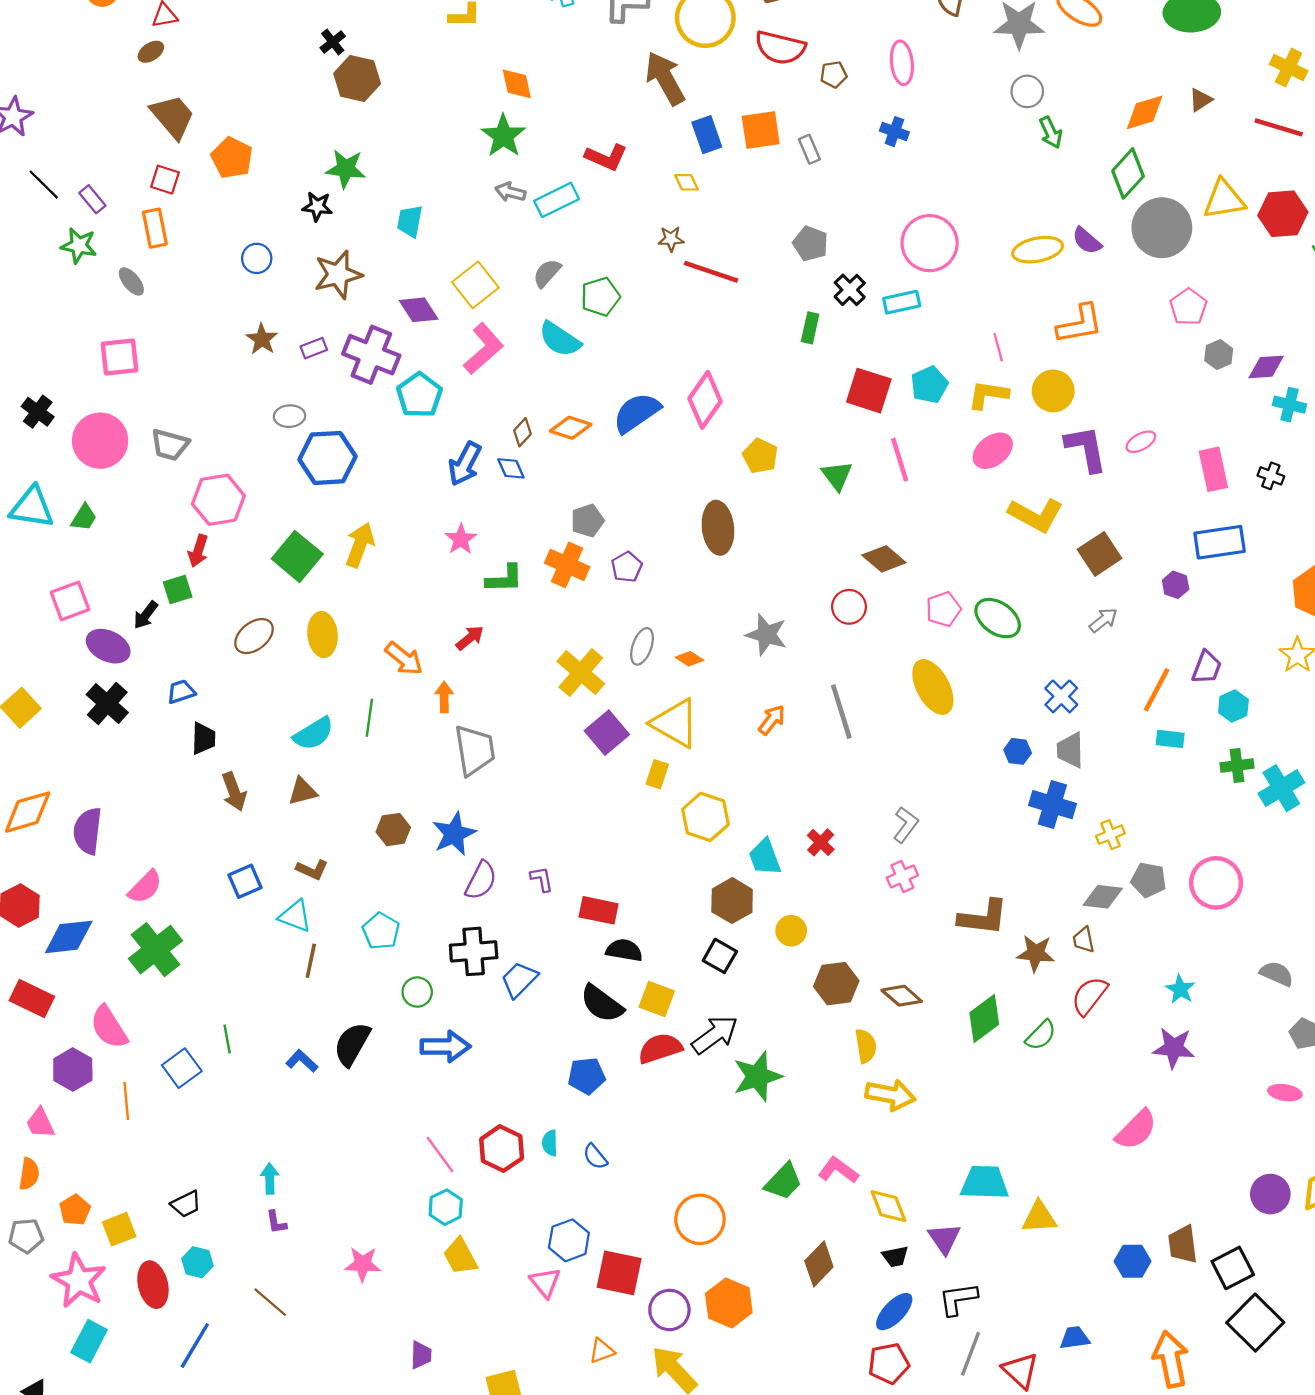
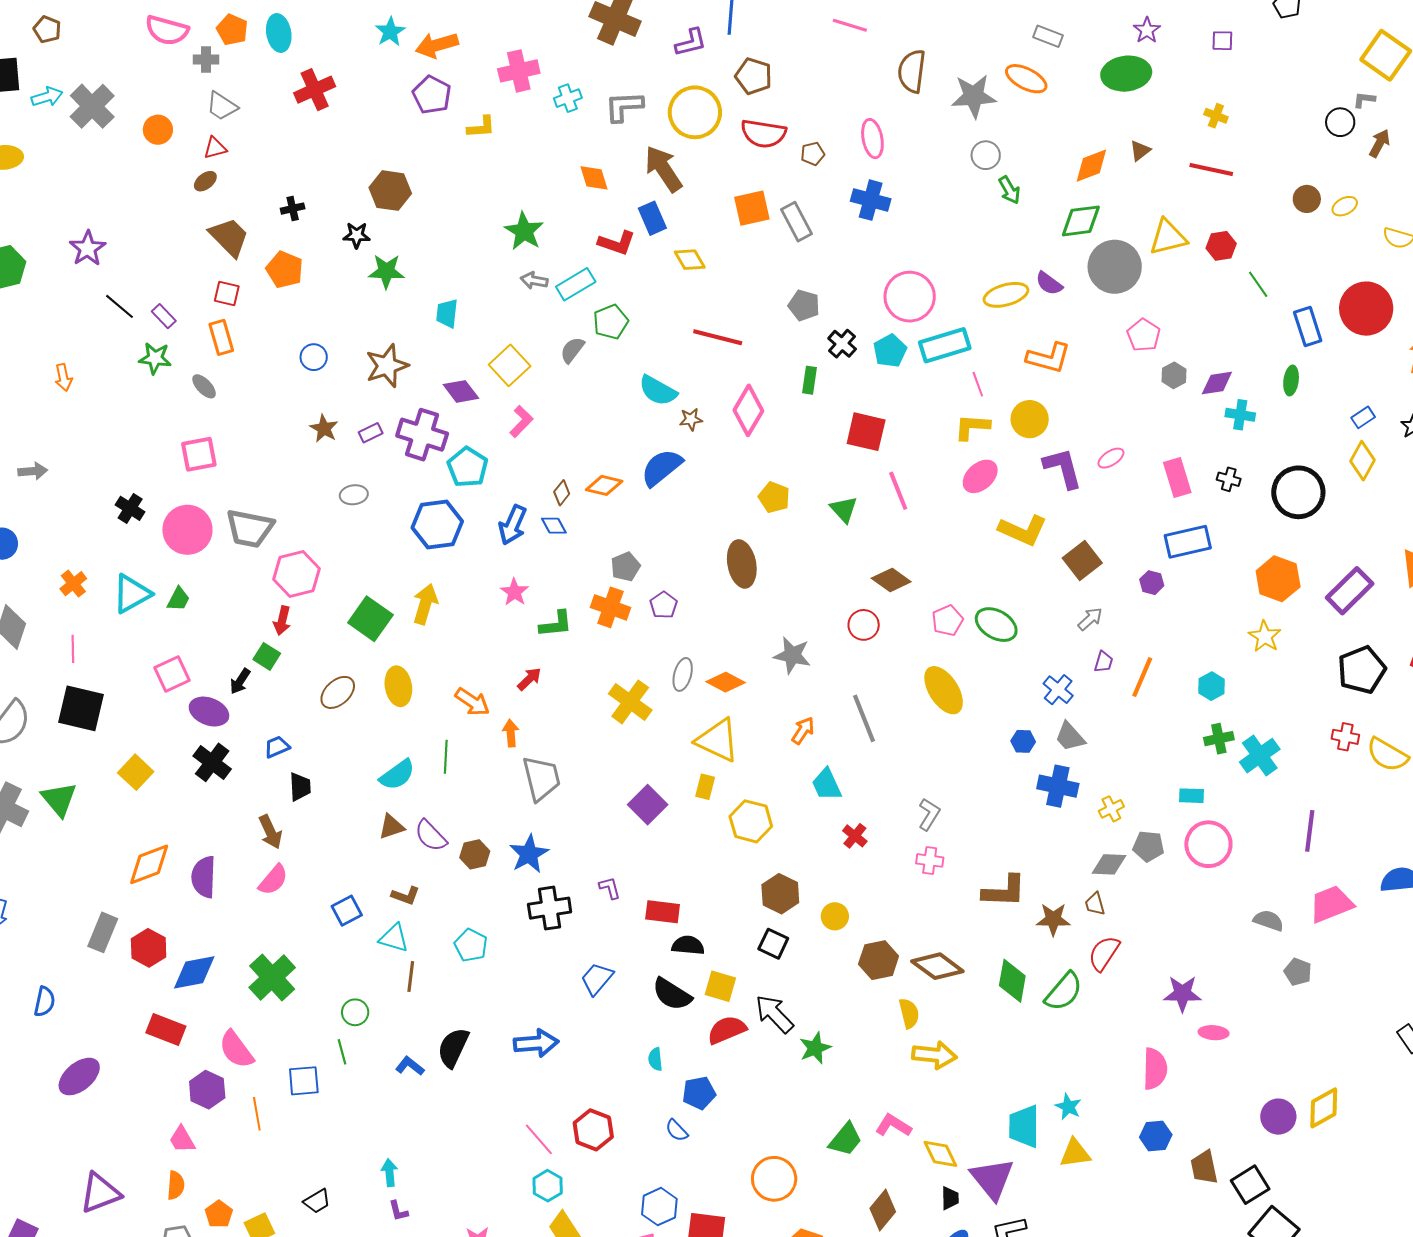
black cross: (333, 42) -> (293, 209), moved, turned 30
yellow cross: (1289, 68) -> (1216, 116), size x0.7
orange diamond: (517, 84) -> (594, 178), moved
blue cross: (894, 132) -> (871, 200), size x1.5
blue rectangle: (707, 135) -> (652, 218), moved
gray rectangle: (809, 149) -> (796, 222), size x1.5
green diamond: (1128, 173) -> (1081, 221), turned 45
yellow diamond: (687, 182) -> (690, 260), size x1.4
black star: (317, 206) -> (357, 235), moved
red hexagon: (1283, 214) -> (1221, 246), size x0.7
brown star: (671, 239) -> (691, 419), moved
green pentagon: (600, 297) -> (611, 322), moved
cyan rectangle: (902, 302) -> (945, 345), moved, size x1.5
orange L-shape: (1080, 324) -> (1049, 358), turned 30
cyan semicircle: (560, 339) -> (658, 391), moved
pink L-shape: (484, 349) -> (521, 421), size x0.7
cyan pentagon: (929, 385) -> (890, 351), moved
pink diamond: (705, 400) -> (748, 410), moved
gray trapezoid: (170, 445) -> (250, 528), size x1.4
blue hexagon: (328, 458) -> (437, 524), moved
cyan triangle: (32, 507) -> (132, 594), turned -33
green square: (178, 589) -> (267, 656), turned -36
orange diamond: (689, 659) -> (726, 682), size x1.5
purple trapezoid: (1207, 667) -> (1104, 662), moved, size x0.7
purple square: (607, 733) -> (648, 805), moved
cyan rectangle: (1170, 739) -> (1191, 796), moved
gray trapezoid: (1070, 750) -> (1070, 737), turned -36
brown arrow: (234, 792) -> (270, 832), moved
cyan trapezoid: (765, 857) -> (826, 784), moved
pink cross: (902, 876) -> (930, 860), turned 36
purple semicircle: (481, 880) -> (431, 836), moved, turned 114
pink semicircle: (145, 887) -> (273, 880), moved
black cross: (474, 951) -> (550, 908), moved
cyan star: (1180, 989) -> (1068, 1107), moved
green circle: (417, 992) -> (355, 1012), moved
brown diamond: (902, 996) -> (937, 966), size x1.4
green diamond: (984, 1018) -> (1012, 981), turned -39
black arrow: (715, 1035) -> (774, 1014), turned -93
green semicircle: (1041, 1035) -> (1064, 992), size x1.4
blue square: (182, 1068) -> (304, 1081), turned 36
blue pentagon: (587, 1076) -> (699, 1093), moved
green star: (757, 1076) -> (815, 1048), size x0.7
pink ellipse: (1285, 1093) -> (1214, 1033), moved
pink semicircle: (1136, 1130) -> (1155, 1069), turned -39
cyan semicircle: (550, 1143) -> (655, 1059), moved
cyan trapezoid: (985, 1183) -> (1024, 1126), turned -87
purple triangle: (944, 1239) -> (992, 1179), size x1.5
black trapezoid: (895, 1257) -> (950, 1198), turned -75
blue hexagon: (1132, 1261) -> (1156, 1136), moved

